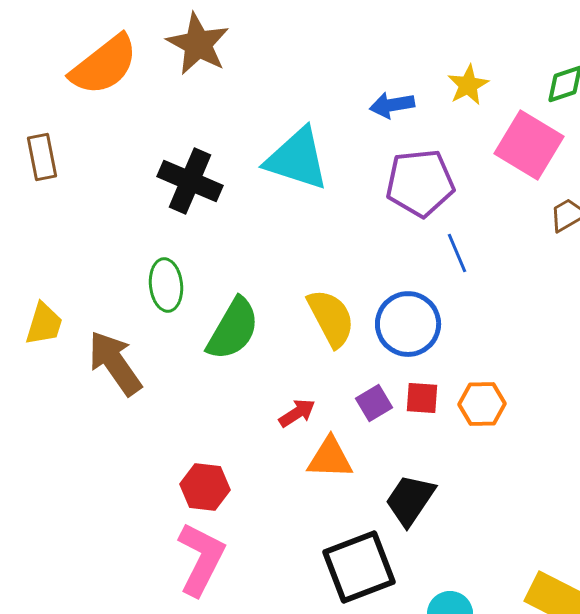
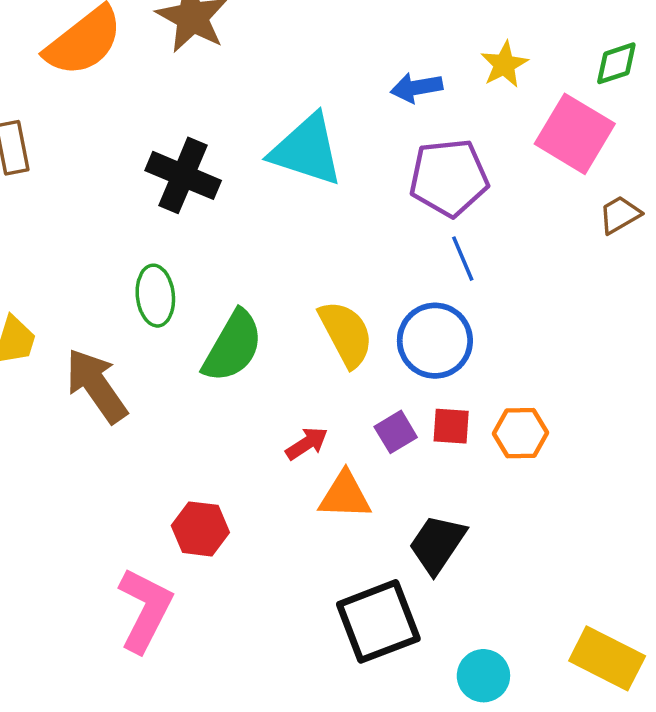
blue line: (457, 253) -> (463, 259), moved
pink L-shape: (201, 559) -> (145, 610), moved

